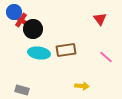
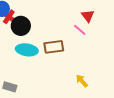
pink line: (106, 57) -> (80, 30), moved
yellow arrow: (82, 86) -> (82, 81), moved, turned -136

